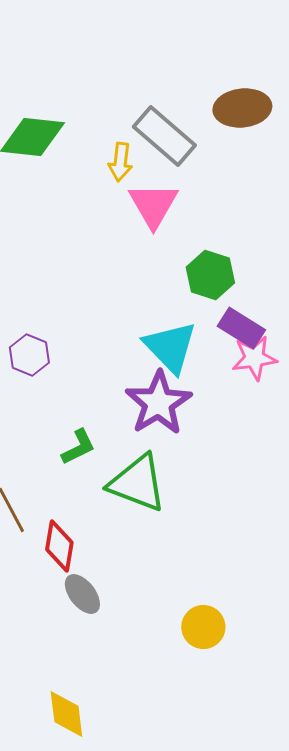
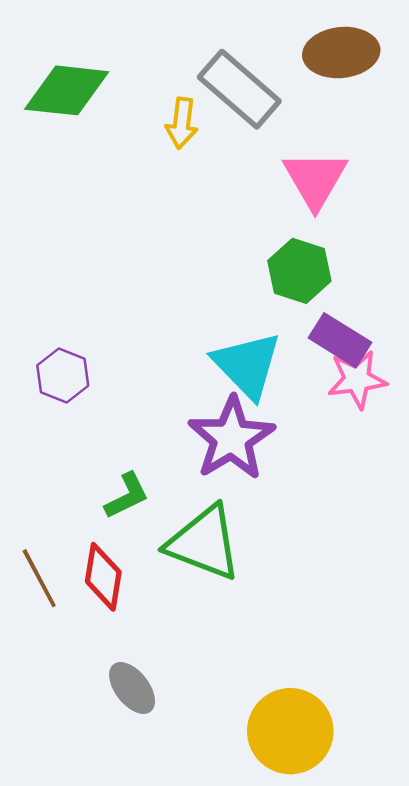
pink triangle: (153, 205) -> (315, 179), moved
red diamond: (59, 546) -> (103, 577), moved
yellow circle: (203, 627) -> (290, 731), size x1.5

